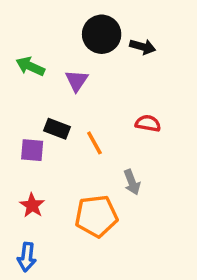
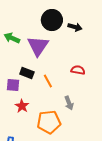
purple triangle: (77, 81) -> (38, 46), size x1.6
red star: (32, 205) -> (22, 106), moved

